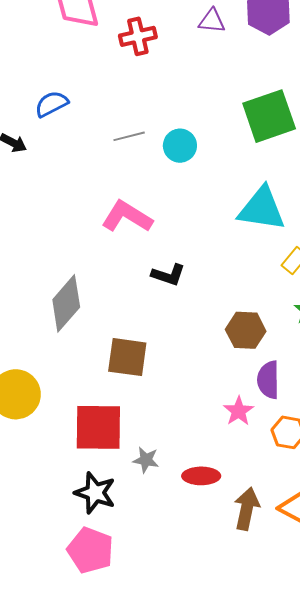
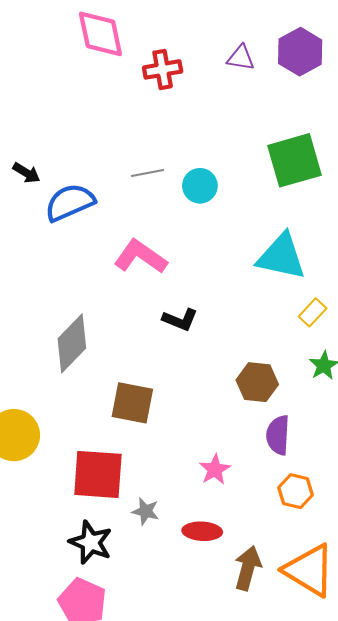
blue semicircle: (52, 104) -> (70, 202), moved, size x1.4
pink star: (239, 411) -> (215, 469), moved

